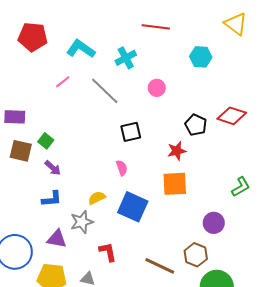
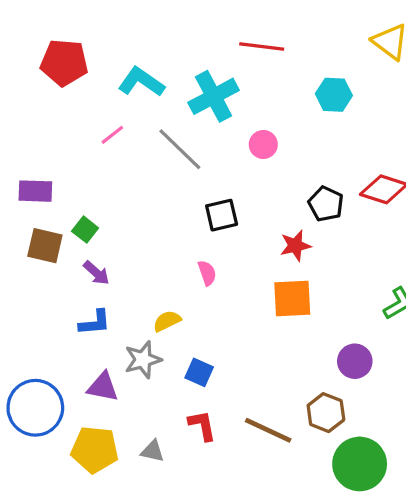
cyan cross: (126, 58) -> (214, 96), size x1.4
blue square: (133, 207) -> (199, 372), moved, size x0.6
red L-shape: (108, 252) -> (202, 425), moved

